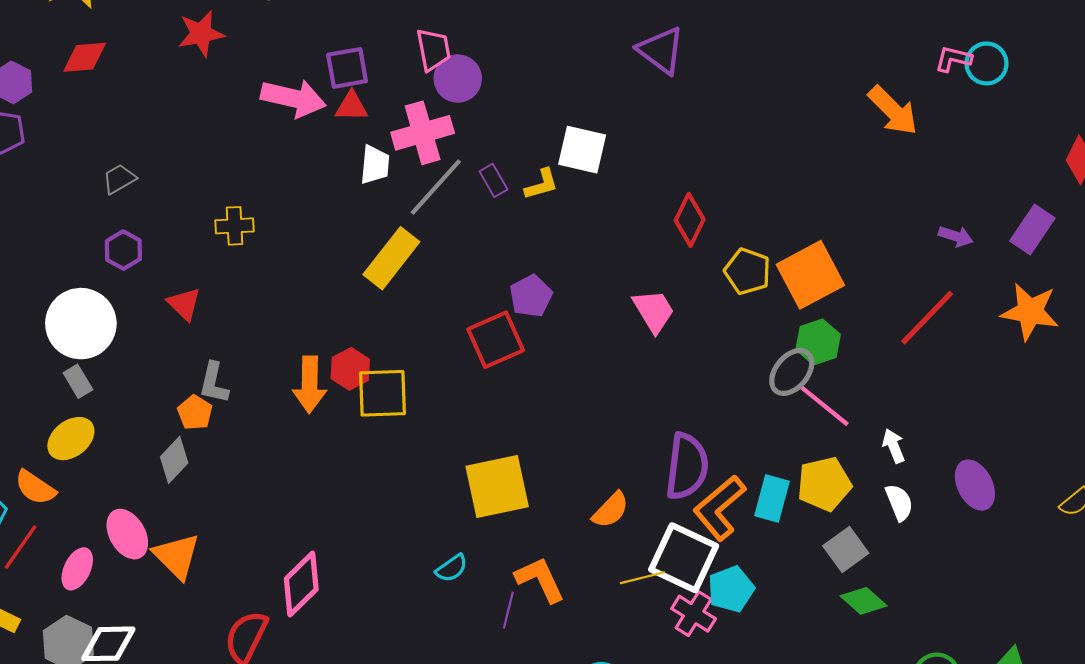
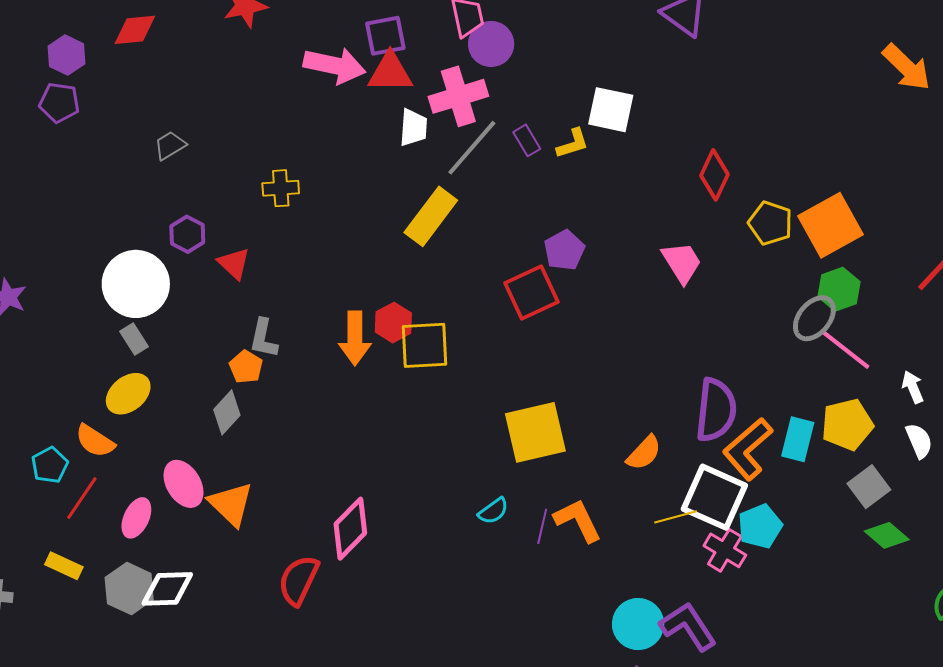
red triangle: (351, 106) -> (390, 72), size x1.4
purple hexagon: (123, 250) -> (187, 234), moved
purple line: (508, 610) -> (542, 526), moved

